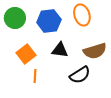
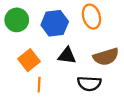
black semicircle: (80, 75) -> (89, 84), turned 35

